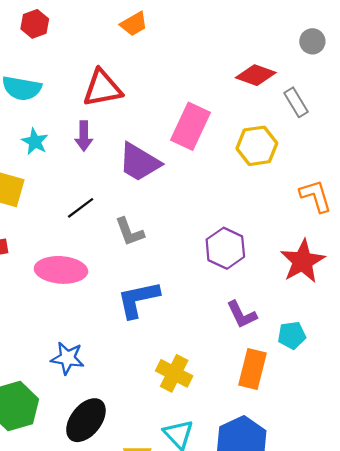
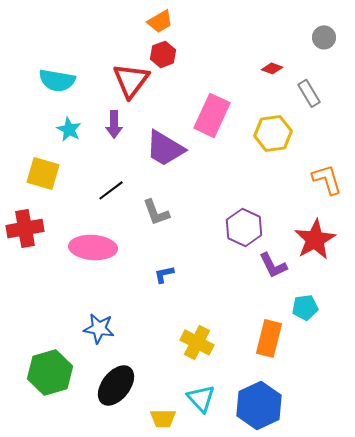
red hexagon: (35, 24) -> (163, 54), moved
red diamond: (256, 75) -> (272, 68), size x0.6
red triangle: (102, 88) -> (131, 80), turned -42
blue L-shape: (138, 299) -> (164, 274), size x0.5
purple L-shape: (242, 315) -> (273, 265), moved

